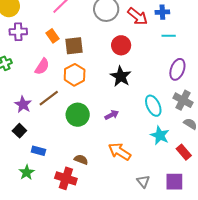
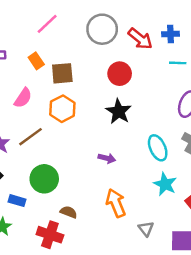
green circle: (78, 115) -> (44, 179), moved
purple arrow: (112, 115) -> (107, 158), turned 40
orange arrow: (120, 152) -> (116, 203), turned 35
gray triangle: (143, 181) -> (146, 229), moved

